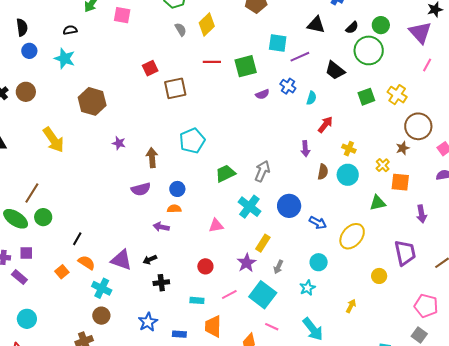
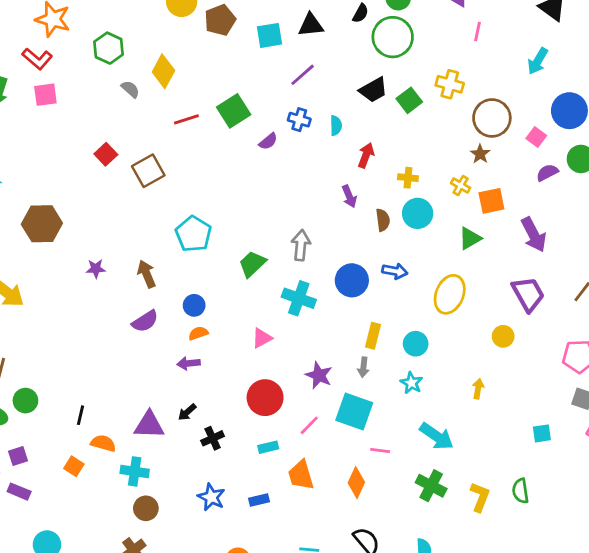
cyan square: (278, 43) -> (270, 35), moved
black trapezoid: (335, 70) -> (373, 90), moved, turned -50
purple arrow: (421, 214) -> (534, 235), size x1.4
blue arrow: (318, 223) -> (395, 271), moved
yellow rectangle: (263, 243) -> (373, 336), moved
red circle: (205, 266) -> (265, 398), size x1.6

